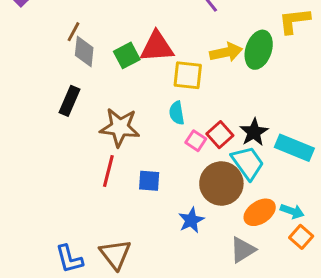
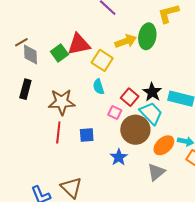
brown line: (74, 32) -> (21, 42), turned 40
yellow square: (188, 75) -> (102, 60), turned 35
pink square: (196, 141) -> (115, 112), moved

